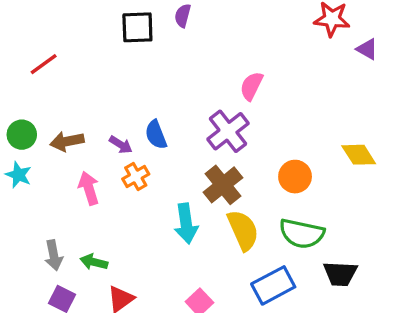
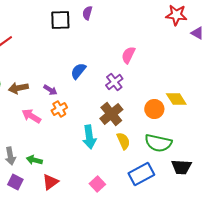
purple cross: (228, 131) -> (114, 82), size x0.7
blue semicircle: (156, 135) -> (78, 71), moved, turned 60
yellow diamond: (359, 155) -> (176, 99), moved
pink arrow: (89, 188) -> (31, 116), turned -42
yellow semicircle: (243, 230) -> (123, 141), size x0.7

